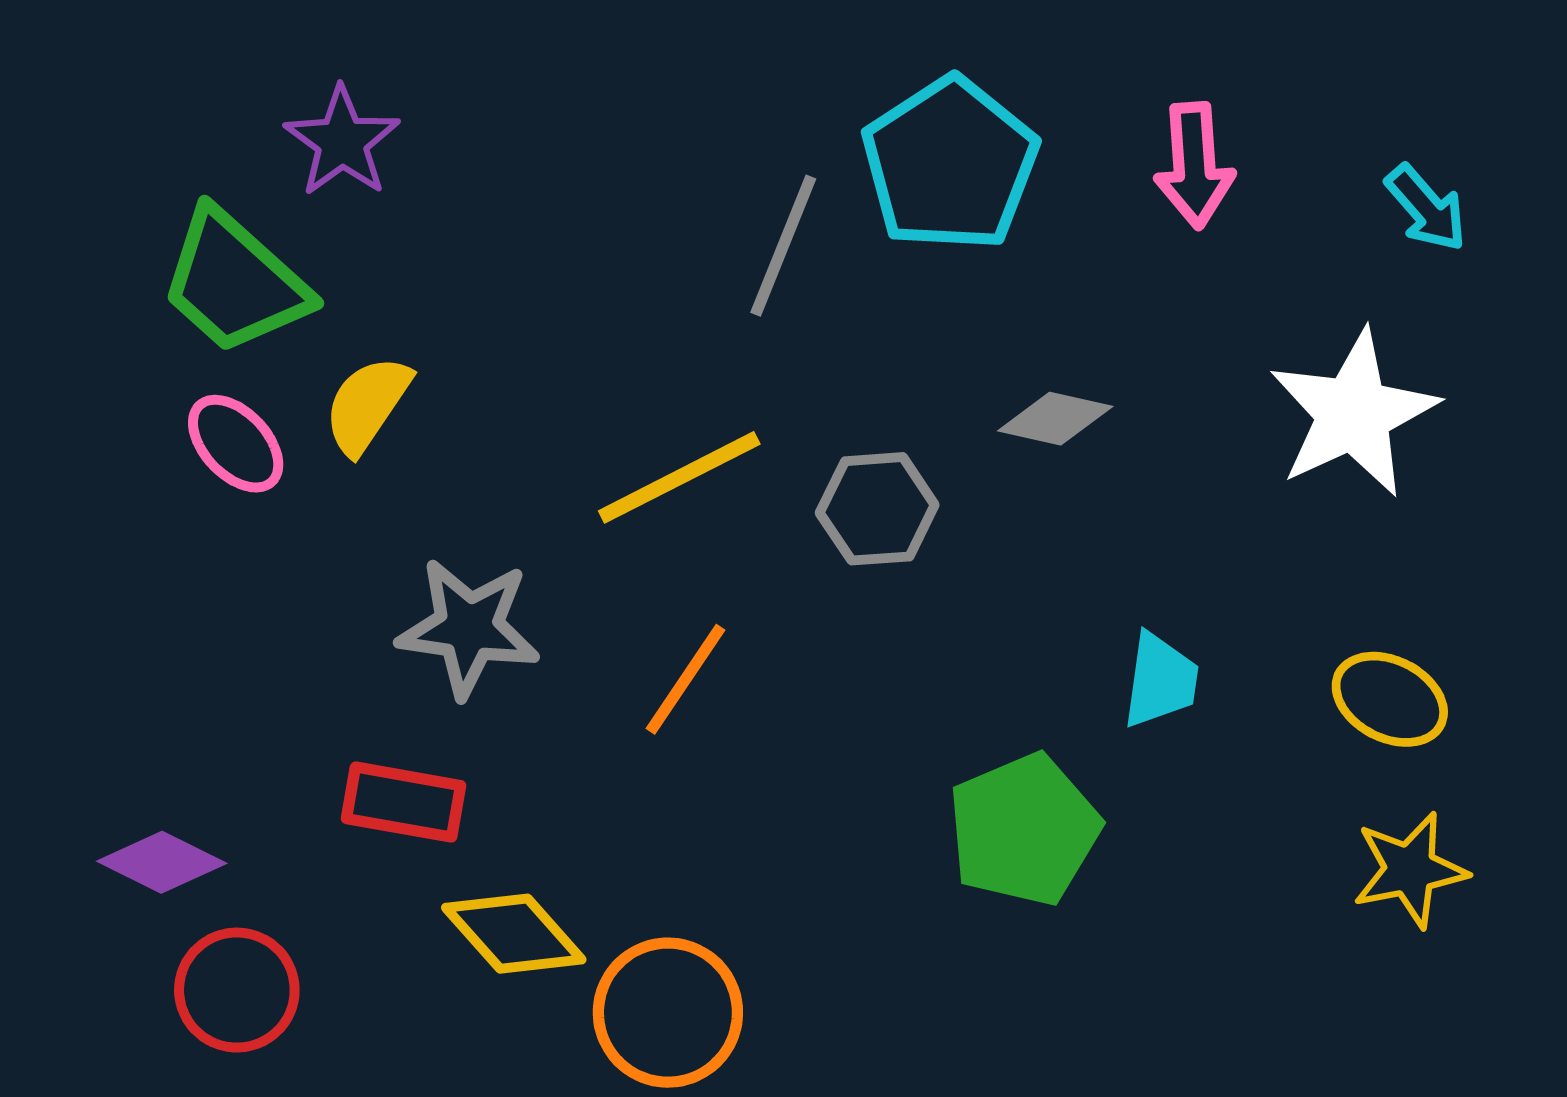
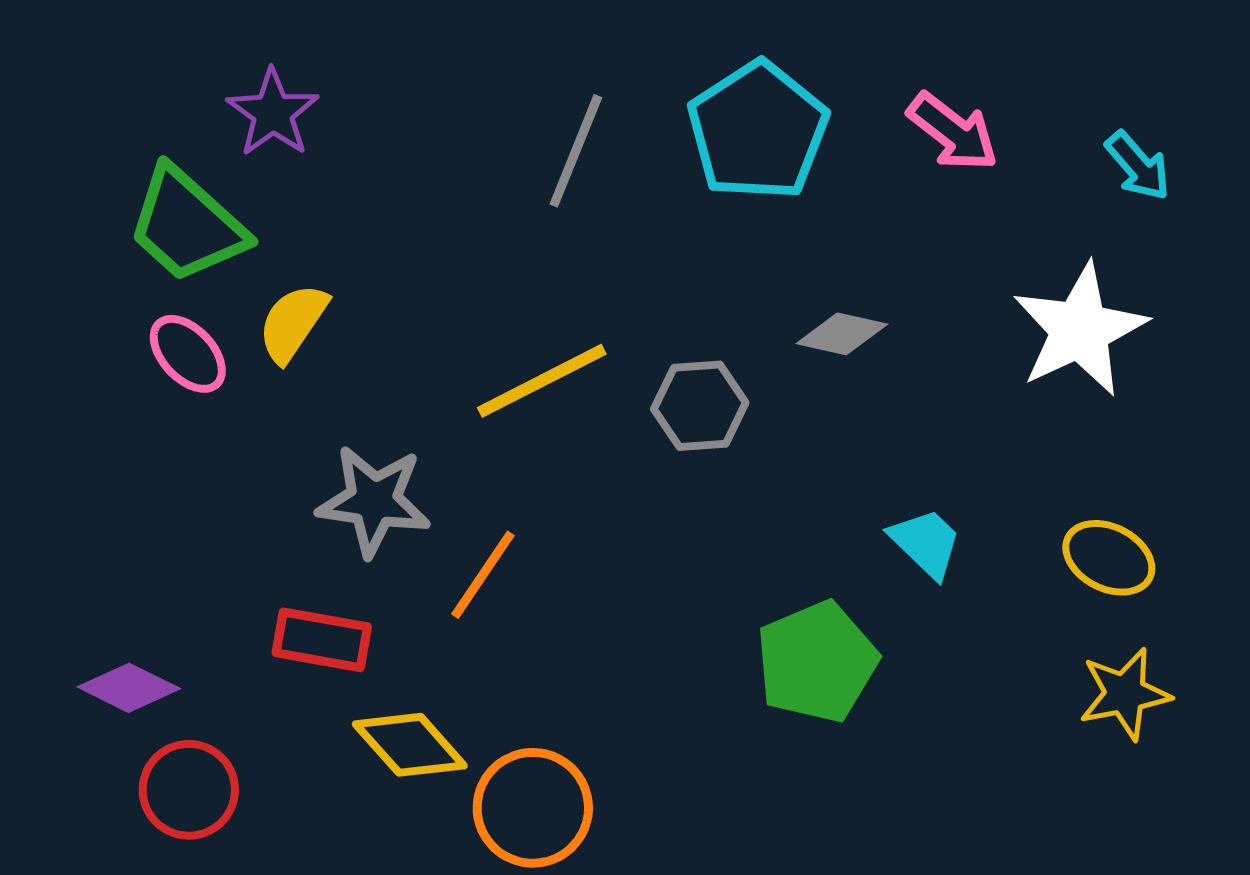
pink arrow: (1194, 165) -> (953, 132), turned -48
gray line: (783, 246) -> (576, 151), moved
orange line: (685, 679) -> (483, 575), moved
cyan trapezoid: (1160, 680) -> (926, 543), turned -54

